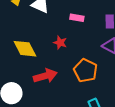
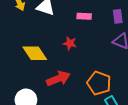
orange pentagon: (85, 71) -> (99, 83), moved

